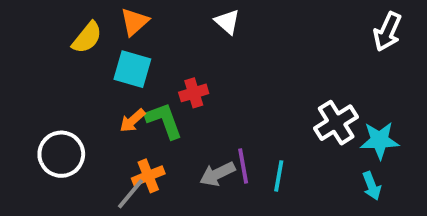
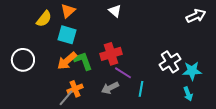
white arrow: (387, 32) -> (196, 16), turned -138
red cross: (194, 93) -> (111, 54), moved, size x1.5
orange arrow: (132, 121) -> (67, 61), size x1.5
white circle: (61, 154) -> (23, 60), moved
purple line: (243, 166) -> (123, 73), moved, turned -48

